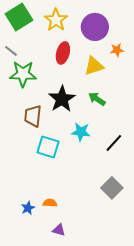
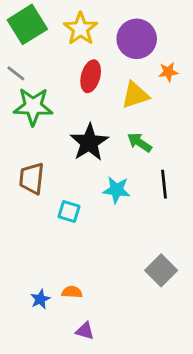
brown trapezoid: (33, 116) -> (32, 178), moved
black line: (114, 143) -> (164, 184), moved, turned -48
cyan square: (48, 147) -> (69, 211), size x0.7

